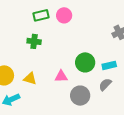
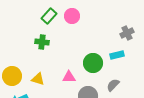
green rectangle: (41, 15) -> (49, 16), turned -35
cyan rectangle: (109, 65) -> (117, 55), moved

